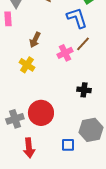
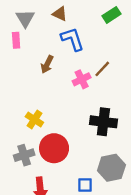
blue L-shape: (77, 18) -> (72, 39), moved
yellow cross: (27, 65) -> (34, 120), moved
black cross: (84, 90) -> (103, 122), size x1.6

